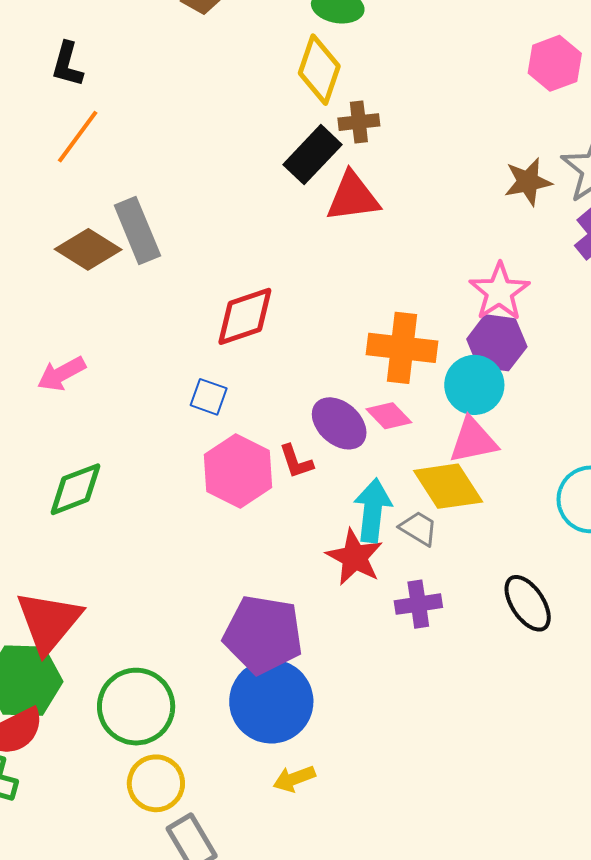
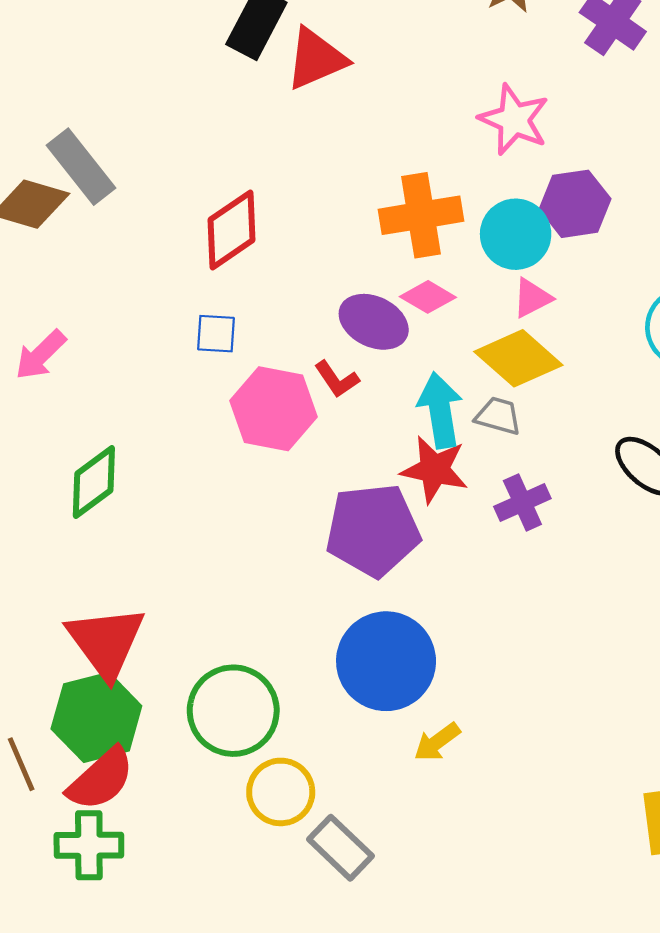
purple hexagon: (497, 343) -> (575, 204), moved
pink triangle: (473, 440) -> (532, 298), size x0.7
purple pentagon: (263, 635) -> (373, 530), moved

